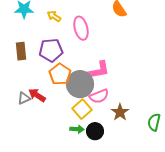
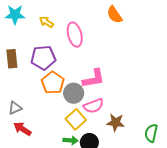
gray circle: (80, 84) -> (74, 93), size x0.7
red arrow: (37, 95) -> (22, 129), moved
brown star: (120, 112) -> (116, 123), turned -30

